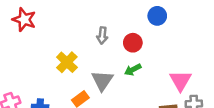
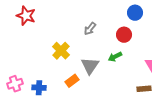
gray arrow: (102, 35) -> (90, 29), turned 32
red circle: (133, 43) -> (124, 35), moved

